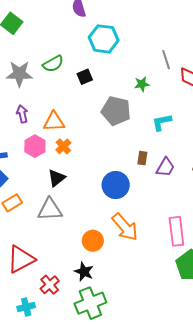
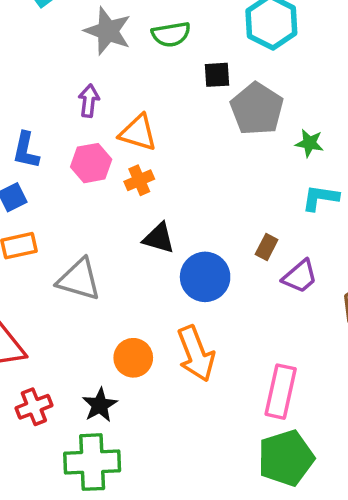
green star: (142, 84) -> (309, 143), moved
gray pentagon: (116, 111) -> (257, 109), moved
black triangle: (57, 178) -> (159, 238), moved, turned 36

